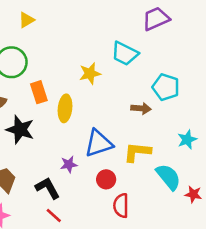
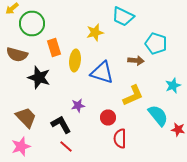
blue triangle: (99, 143) -> (102, 72), moved, turned 35
yellow L-shape: (137, 152) -> (133, 96), turned 150

